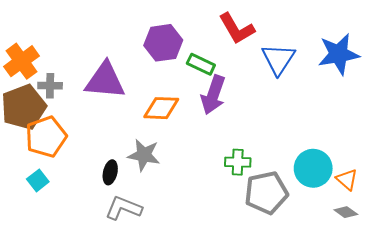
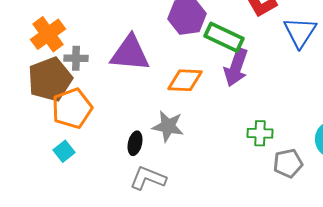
green rectangle: (201, 64) -> (224, 37), size x1.4
gray pentagon: (266, 193) -> (288, 163), size x0.7

